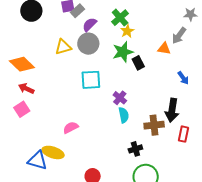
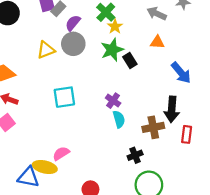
gray arrow: (179, 36) -> (157, 14), moved, turned 84
blue arrow: (183, 78) -> (181, 73), size x1.5
cyan square: (91, 80) -> (64, 97), moved
pink semicircle: (71, 128) -> (61, 153), moved

